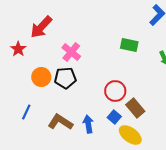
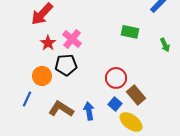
red star: (18, 49) -> (48, 43), moved
orange circle: (41, 77) -> (42, 76), moved

